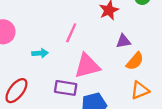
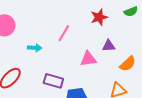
orange semicircle: (135, 61) -> (128, 64), moved
pink triangle: (87, 66) -> (88, 59), moved, size x0.7

